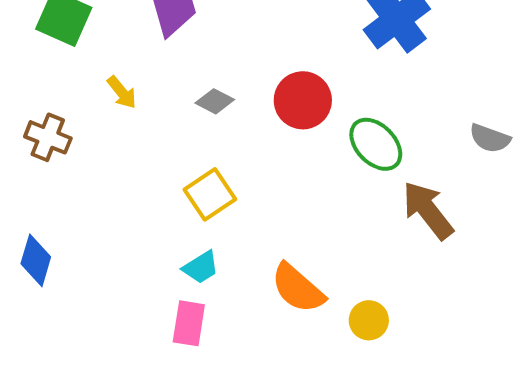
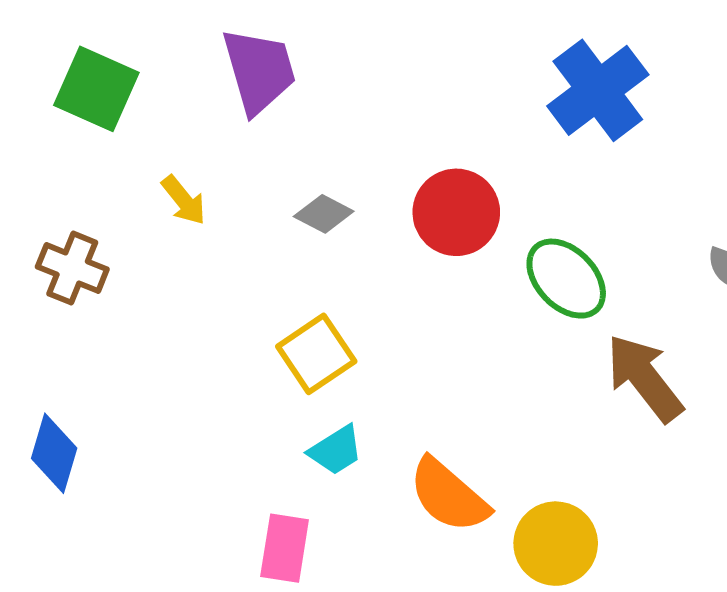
cyan trapezoid: (201, 267) -> (336, 450), moved
yellow circle: (369, 320) -> (556, 544), size x1.4

